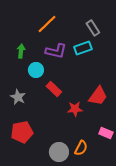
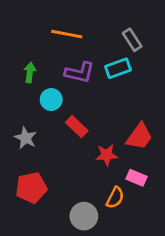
orange line: (47, 24) -> (67, 34), turned 55
pink rectangle: (106, 133) -> (136, 178), moved
orange semicircle: (81, 148) -> (115, 198), moved

